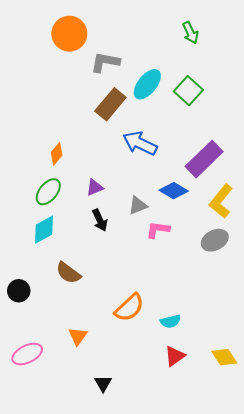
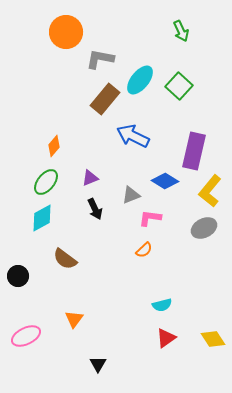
purple rectangle: (204, 159) -> (194, 151), turned -33
orange semicircle: (129, 308) -> (144, 250), moved, size x0.6

